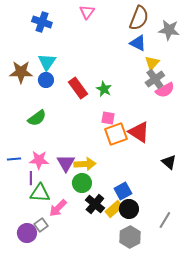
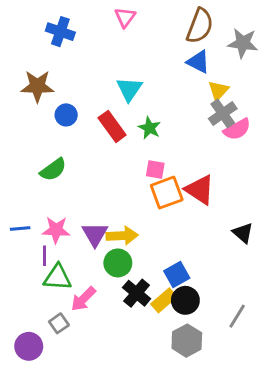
cyan triangle: (47, 62) -> (129, 89), moved
brown star: (21, 72) -> (37, 86), moved
purple circle: (27, 233) -> (29, 346), moved

